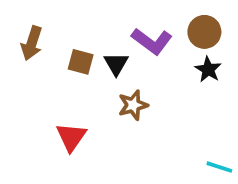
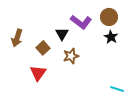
brown arrow: (32, 43) -> (17, 38), moved
brown square: (81, 62) -> (43, 48), moved, turned 32

